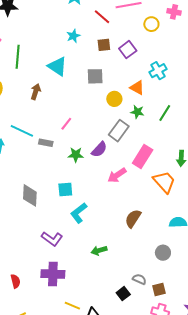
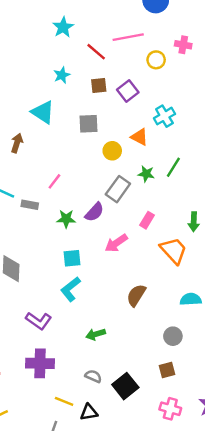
green star: (137, 112) -> (146, 174), moved
pink rectangle: (143, 157) -> (147, 220), size x0.6
cyan square: (65, 189) -> (72, 258), moved
gray semicircle: (139, 279) -> (93, 376), moved
brown square: (159, 290) -> (167, 370), moved
black square: (123, 294) -> (125, 386), size x1.5

